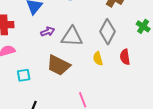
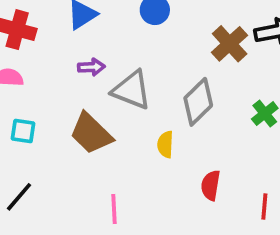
red semicircle: (125, 57) -> (211, 185), moved

